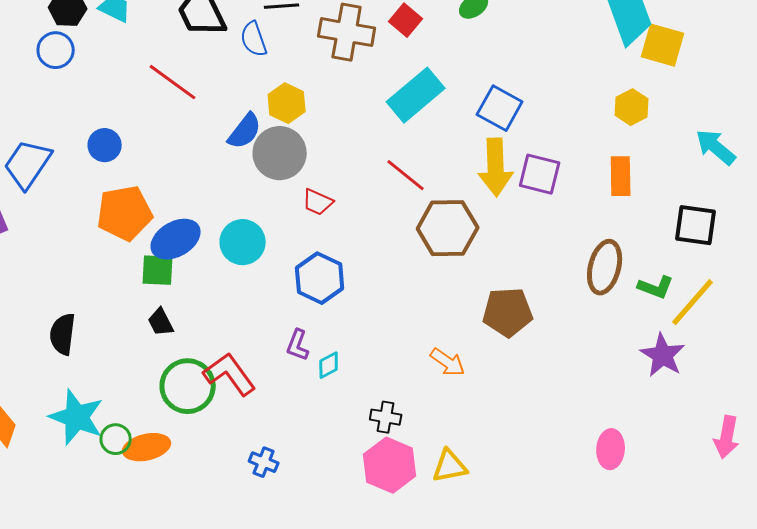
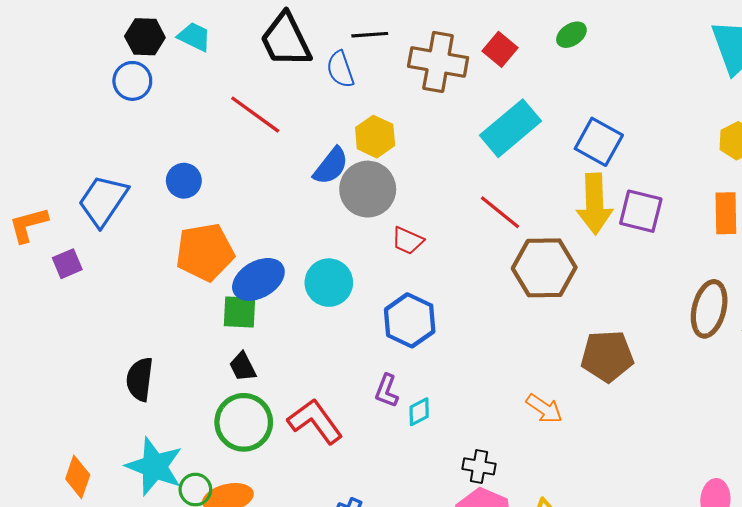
green circle: (188, 386) -> (244, 422), moved

